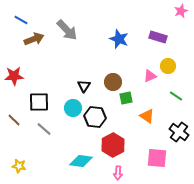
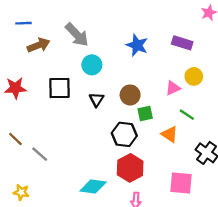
blue line: (21, 20) -> (24, 23), turned -32
green line: (176, 96) -> (187, 115), moved
black square: (39, 102) -> (59, 88), moved
cyan circle: (73, 108) -> (92, 65), moved
black hexagon: (95, 117) -> (124, 134), moved
gray line: (44, 129) -> (40, 154), moved

